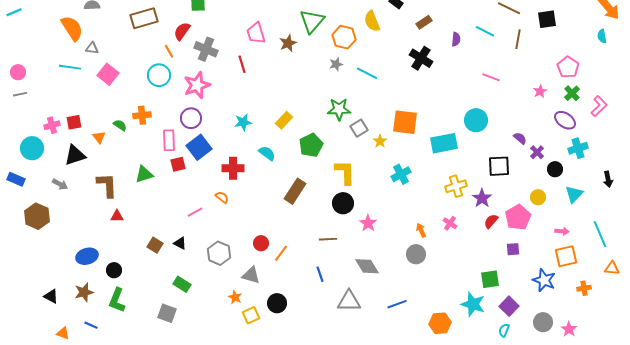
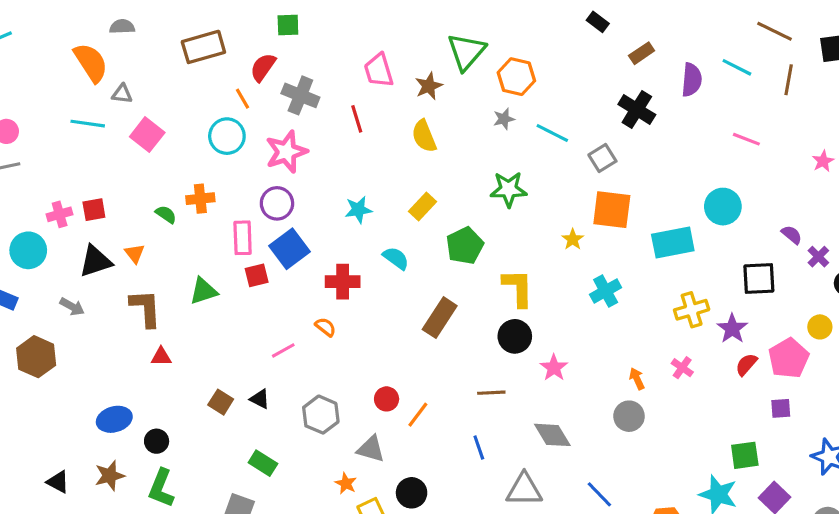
yellow semicircle: (372, 21) -> (424, 136), moved
purple semicircle: (456, 39) -> (692, 80), size x1.5
gray square: (359, 128) -> (602, 158), moved
orange triangle: (99, 137) -> (135, 253), moved
blue line: (397, 304) -> (599, 494), turned 66

